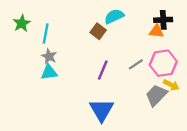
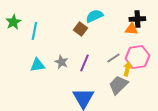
gray star: (49, 56) -> (61, 62), moved
yellow arrow: (171, 85) -> (127, 69), moved, turned -104
gray trapezoid: (156, 95) -> (118, 85), moved

